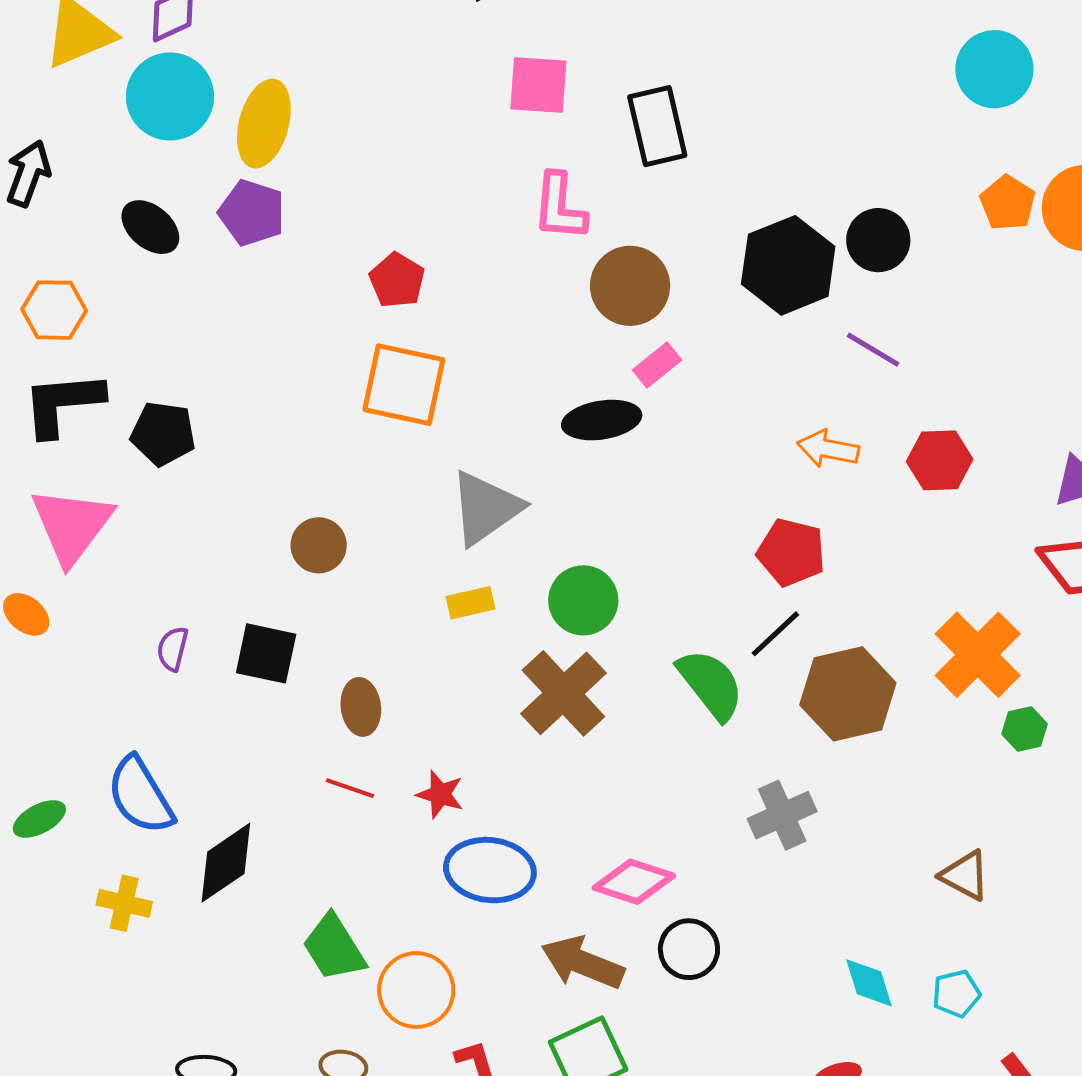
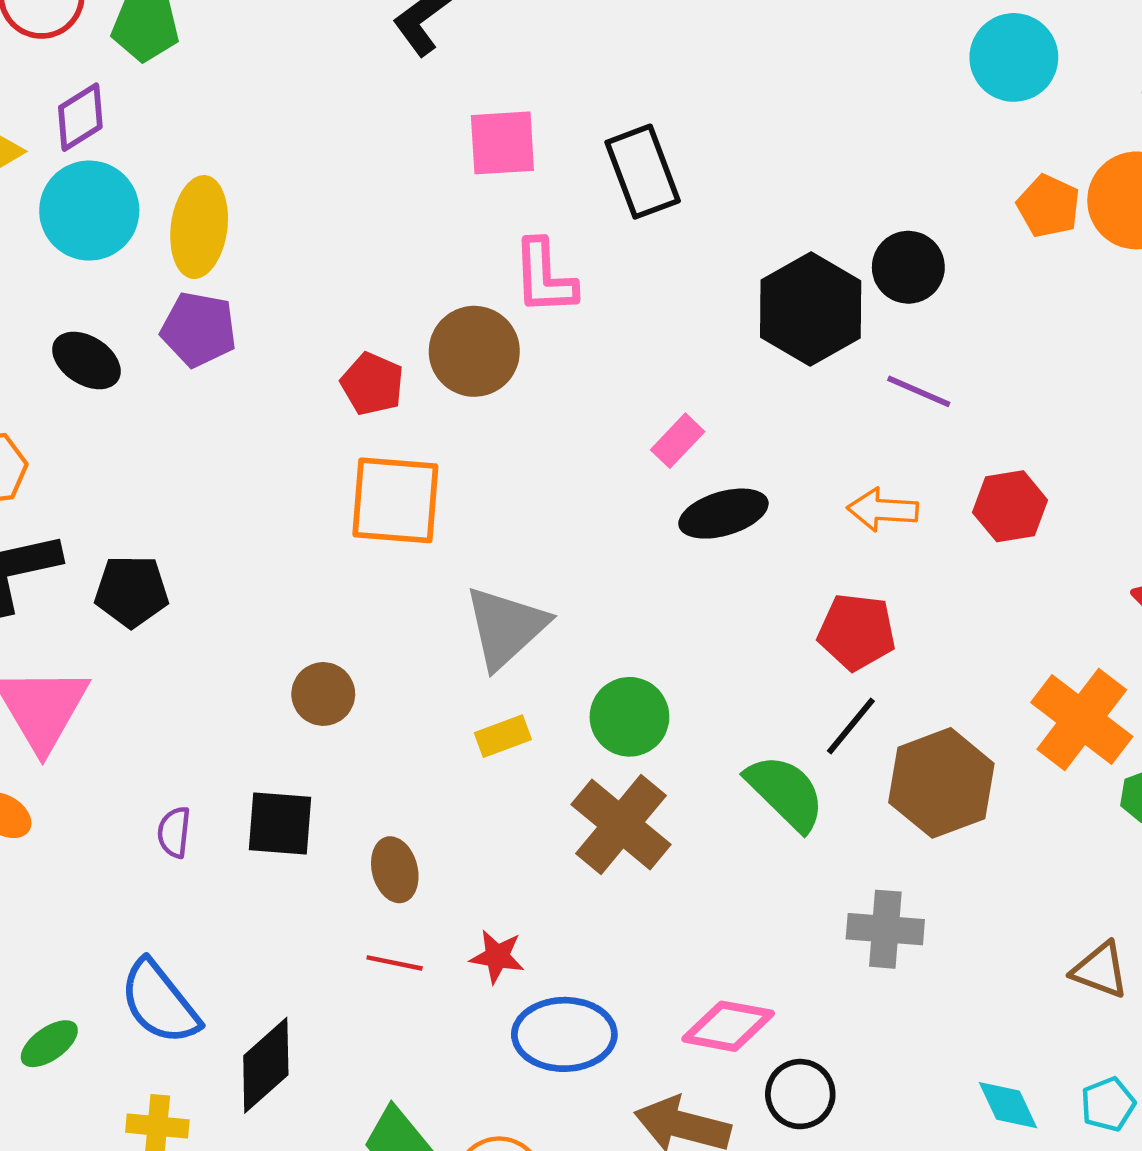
brown circle: (630, 286) -> (474, 351), moved
black ellipse: (602, 420) -> (723, 514), moved
gray cross: (782, 815) -> (885, 929), turned 36

